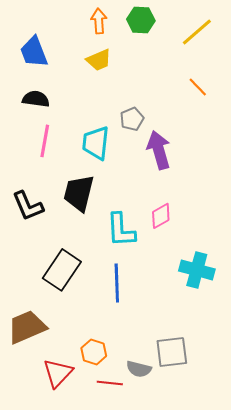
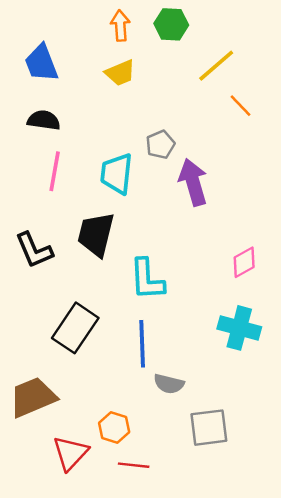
yellow line: (197, 32) -> (216, 66), moved
pink diamond: (161, 216) -> (244, 262), moved
gray semicircle: (139, 369) -> (169, 384), moved

